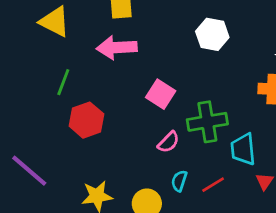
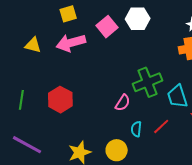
yellow triangle: (55, 22) -> (33, 45), moved, size x0.7
green line: (63, 82) -> (21, 100), moved
pink square: (161, 94) -> (107, 27), moved, turned 30

